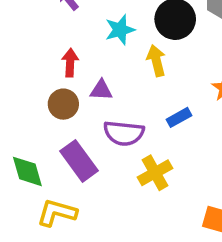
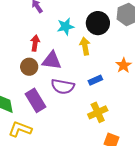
purple triangle: (101, 90) -> (52, 61), size x1.5
yellow cross: (155, 173) -> (98, 112), moved

